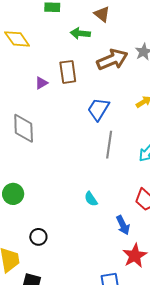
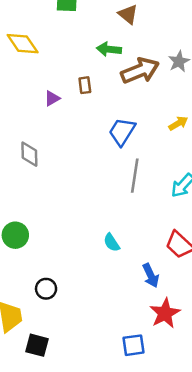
green arrow: (80, 33) -> (109, 49), moved
brown rectangle: (68, 72) -> (85, 85), size x0.6
gray diamond: (24, 128) -> (29, 154), size x0.7

